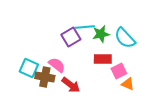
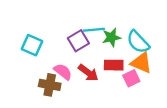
cyan square: (29, 68) -> (32, 45), moved
orange triangle: (128, 84) -> (141, 63), moved, size x1.5
red arrow: (71, 85) -> (88, 73), moved

